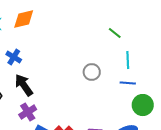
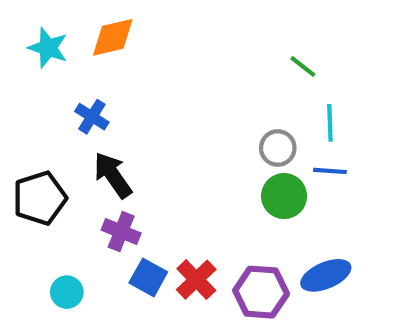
gray circle: (92, 72) -> (278, 148), moved
green circle: (143, 105) -> (284, 196), moved
purple cross: (28, 112) -> (121, 232), turned -36

